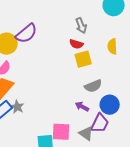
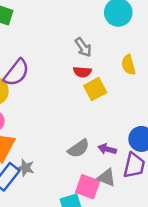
gray semicircle: (93, 86) -> (79, 148), moved
pink square: (61, 132) -> (88, 187), turned 30
gray triangle: (86, 133) -> (107, 178), moved

